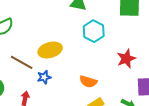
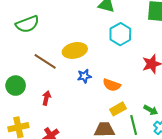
blue star: (44, 77) -> (84, 76), moved

